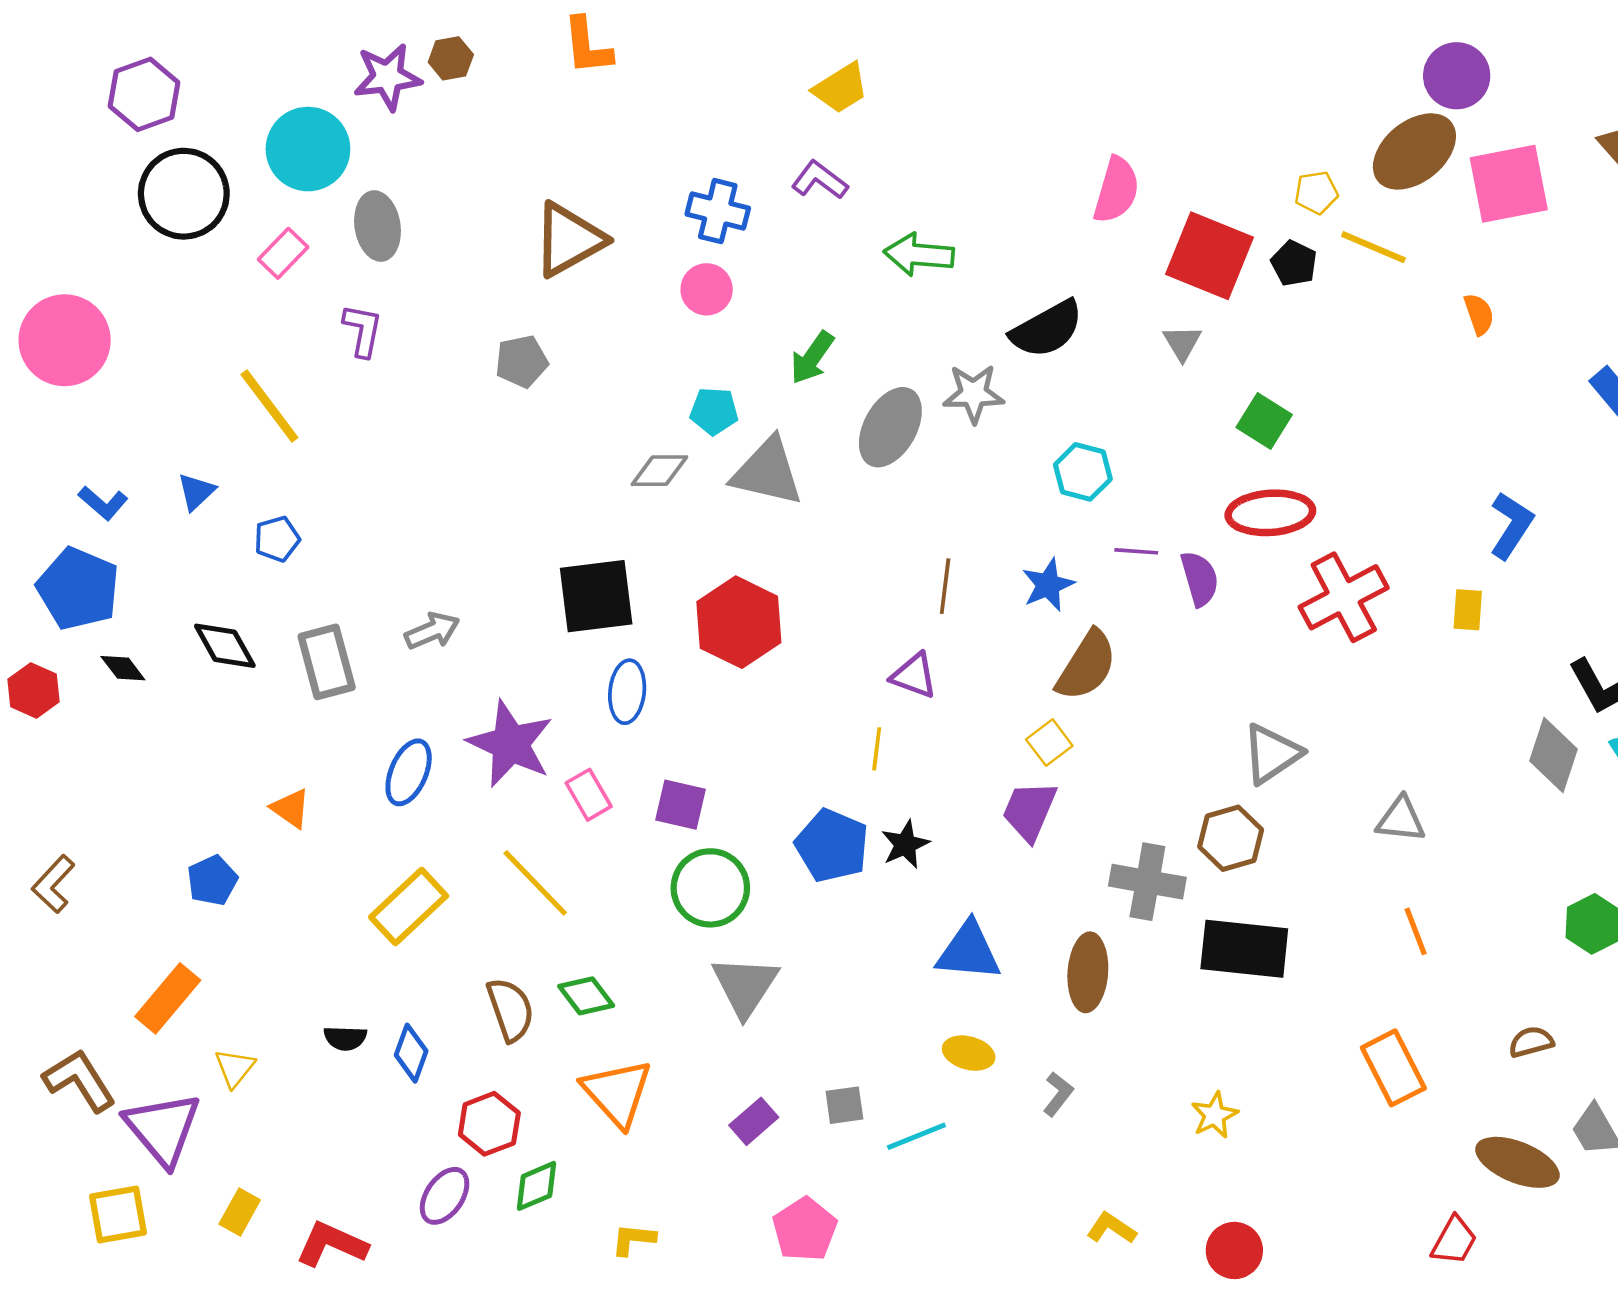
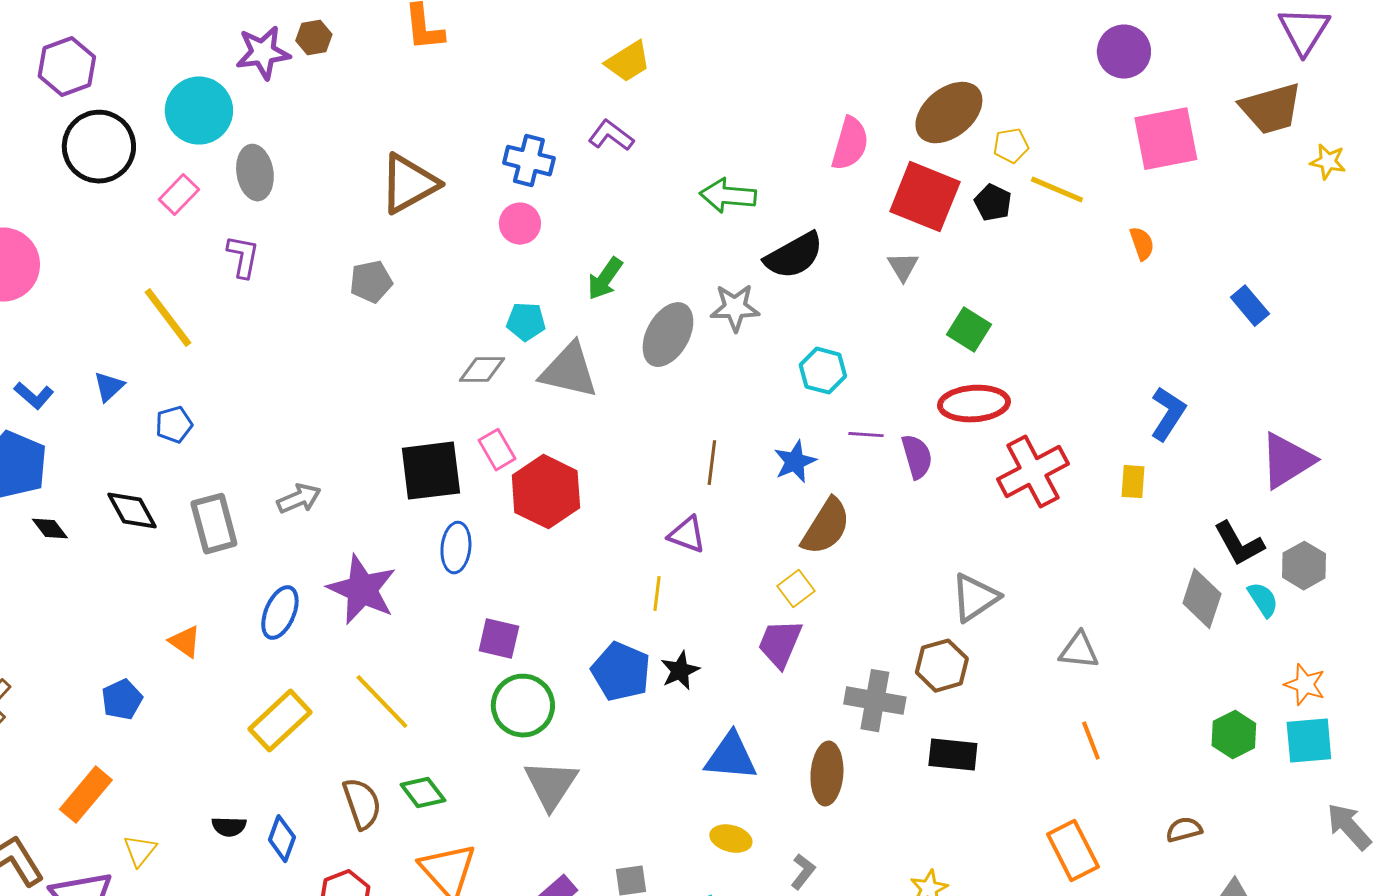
brown ellipse: (1414, 151) -> (949, 113), moved
green arrow: (919, 255) -> (728, 196), moved
pink rectangle: (589, 795) -> (497, 450), moved
black rectangle: (1244, 949) -> (953, 755), size x0.7

